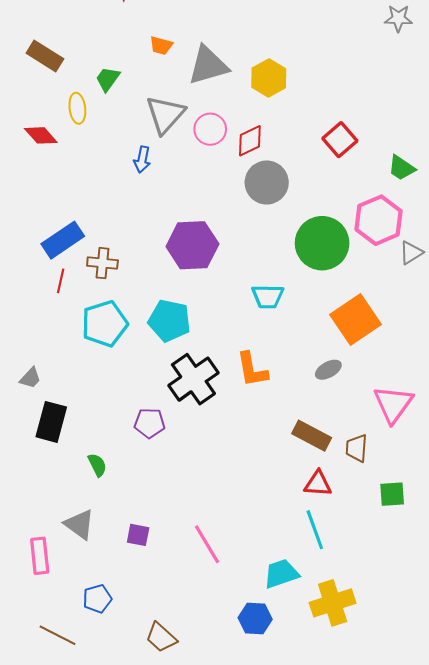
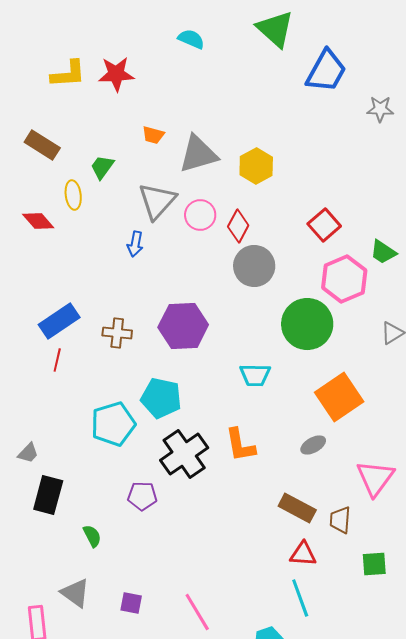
red diamond: (250, 141) -> (238, 226), turned -36
pink hexagon: (379, 220) -> (344, 279), moved
brown cross: (102, 263) -> (117, 333), moved
cyan pentagon: (105, 324) -> (113, 424), moved

